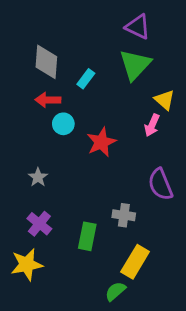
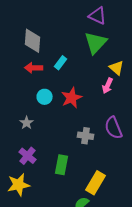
cyan rectangle: (86, 79) -> (61, 63), moved
cyan circle: (63, 124) -> (45, 97), moved
gray cross: (124, 215) -> (86, 136), moved

